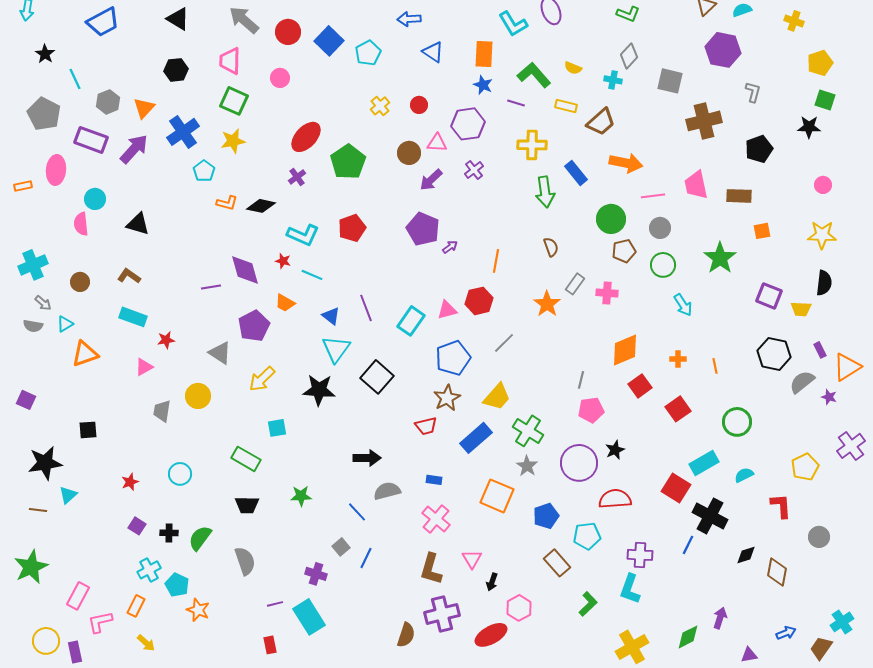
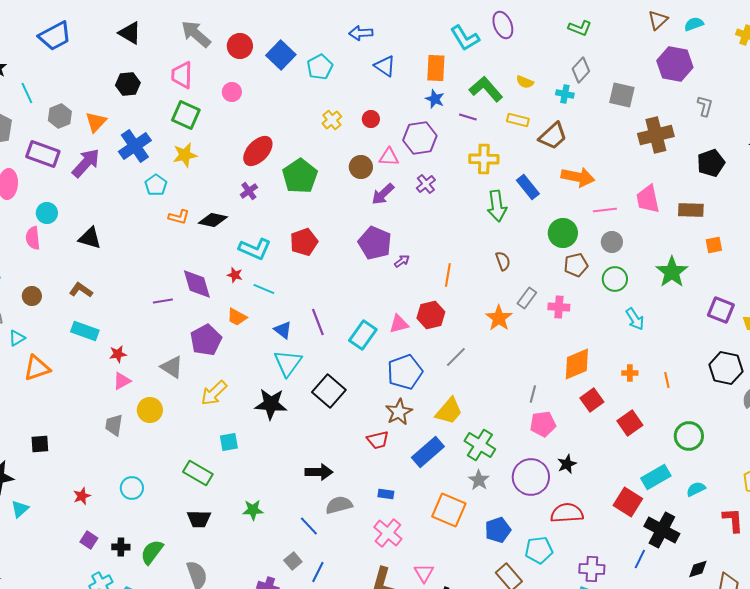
pink triangle: (144, 367) -> (122, 381), moved

